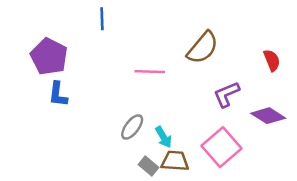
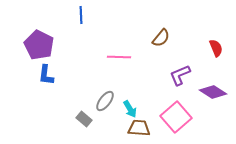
brown semicircle: (203, 48) -> (161, 38), size x0.7
gray rectangle: (148, 166) -> (84, 119), moved

